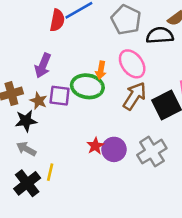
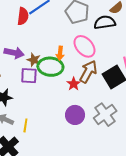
purple arrow: (43, 66) -> (14, 53), turned -96
brown star: (39, 101) -> (34, 60), moved
red star: (95, 146) -> (74, 84), moved
yellow line: (50, 172) -> (25, 125), moved

